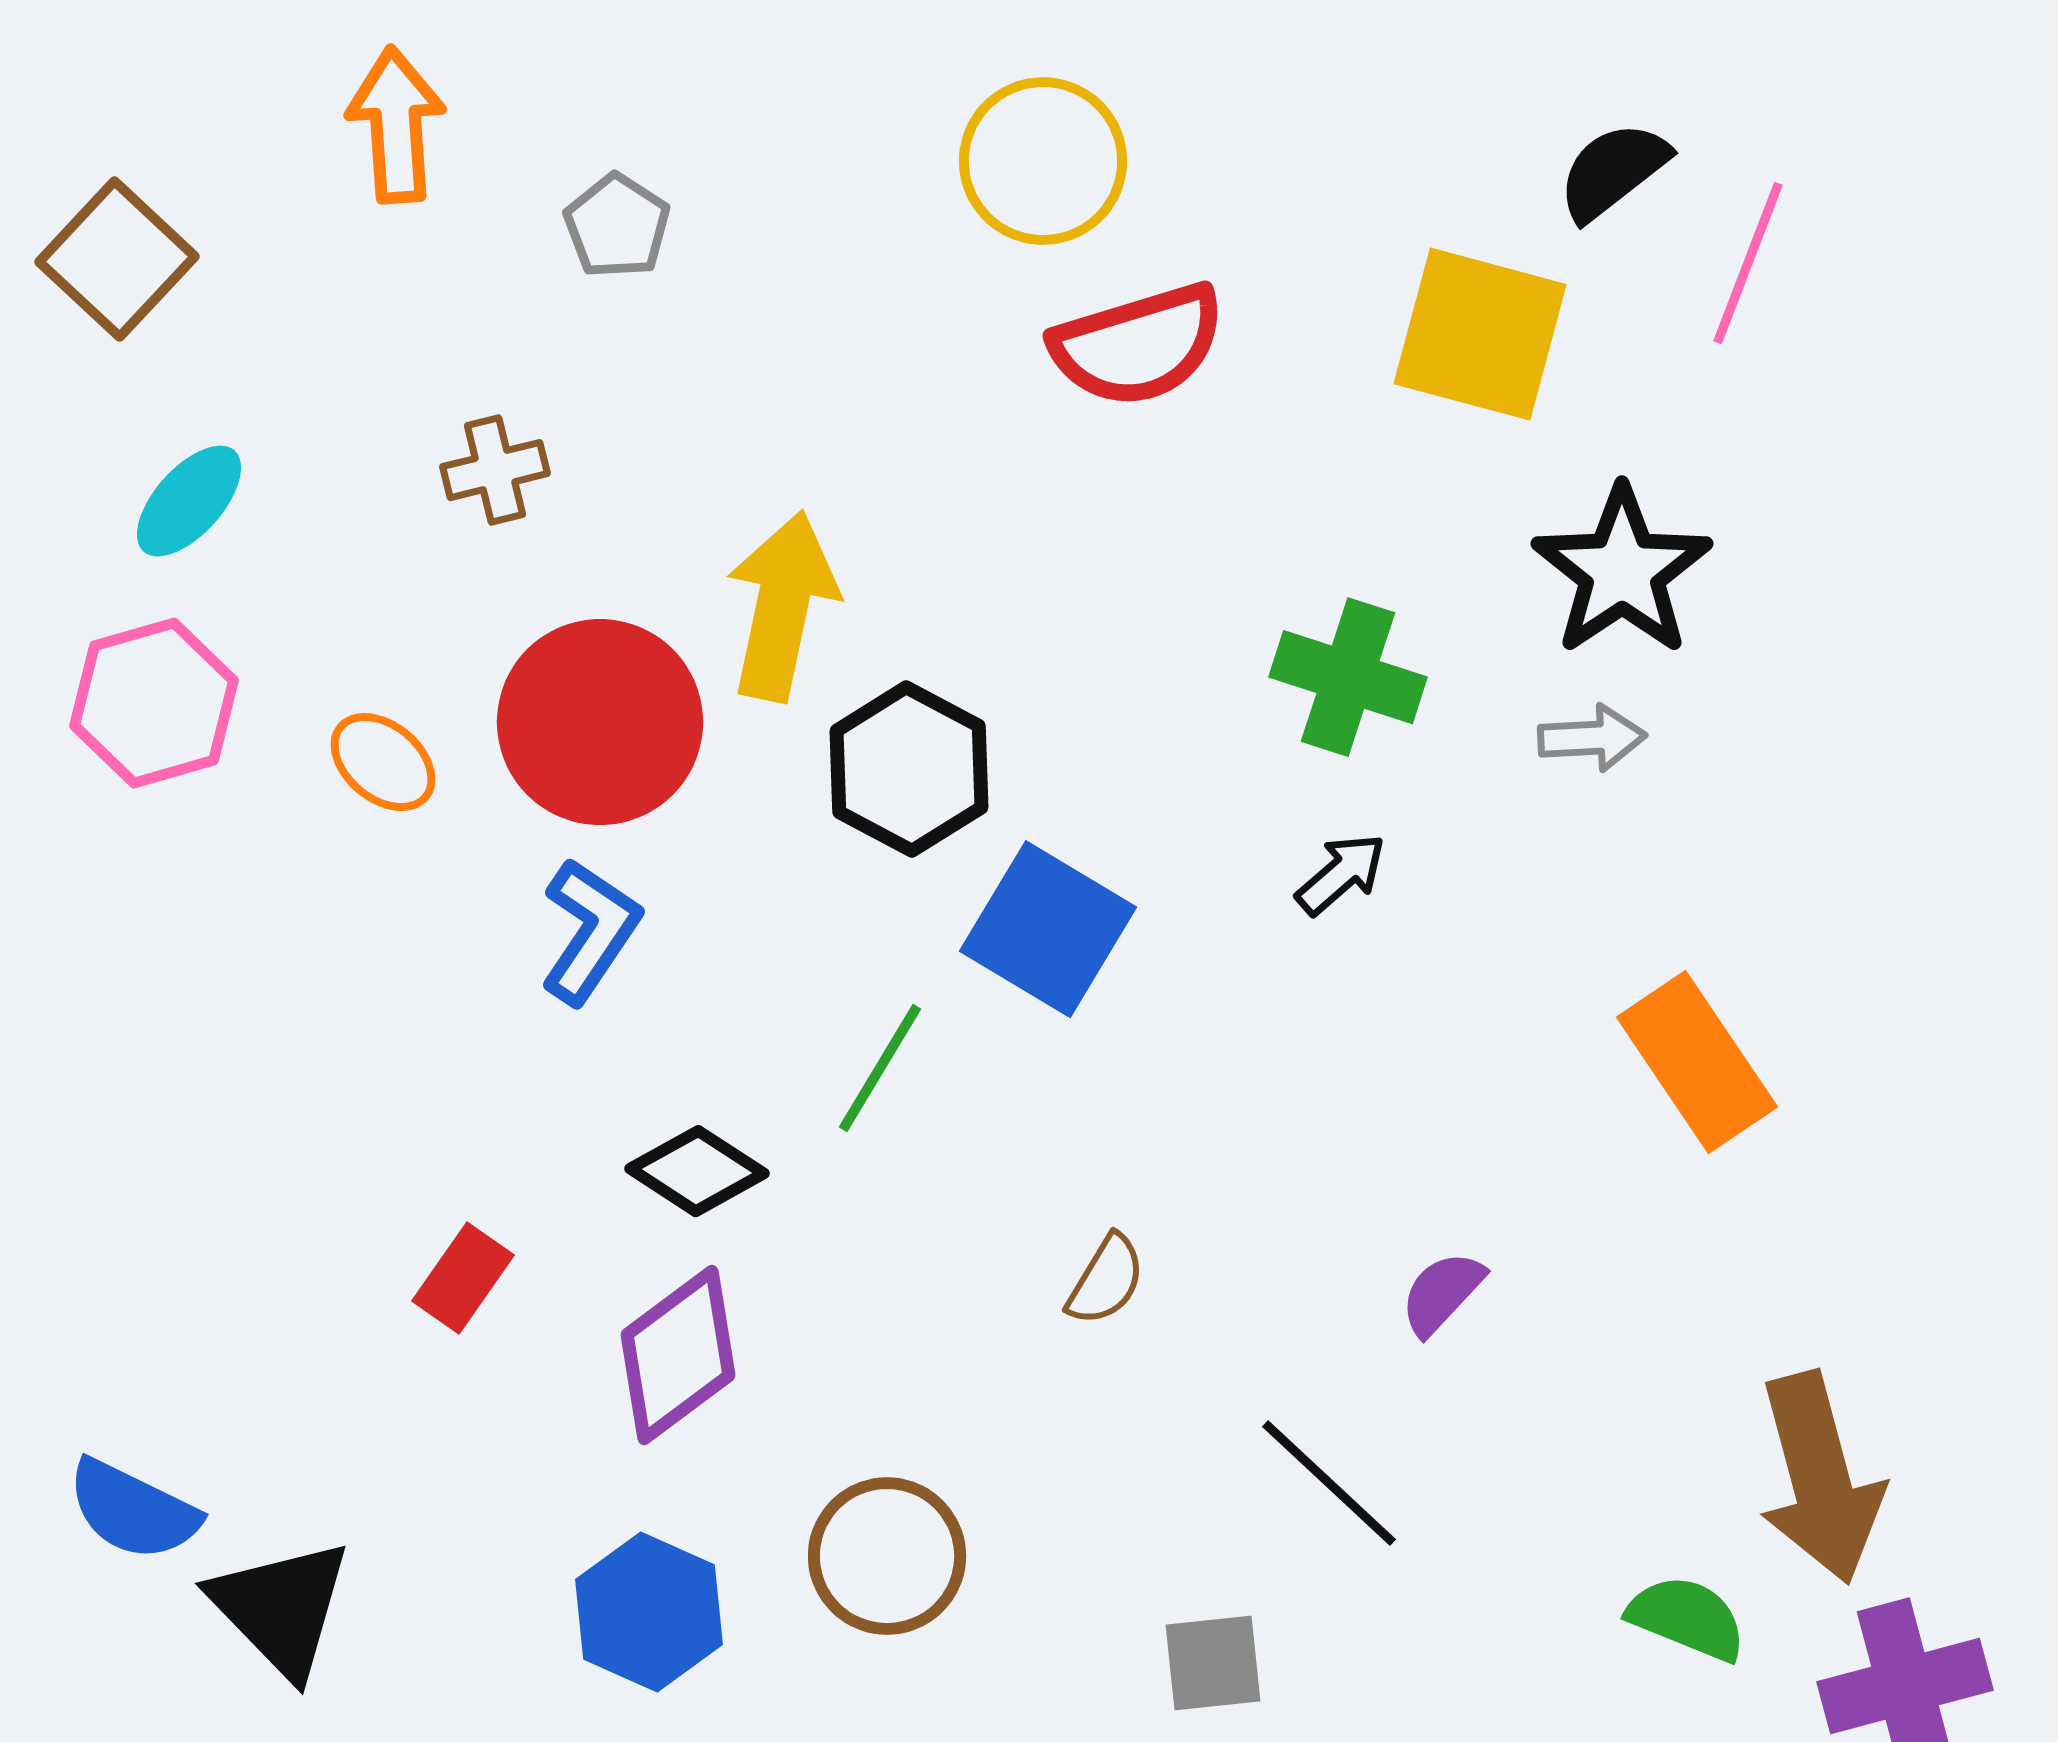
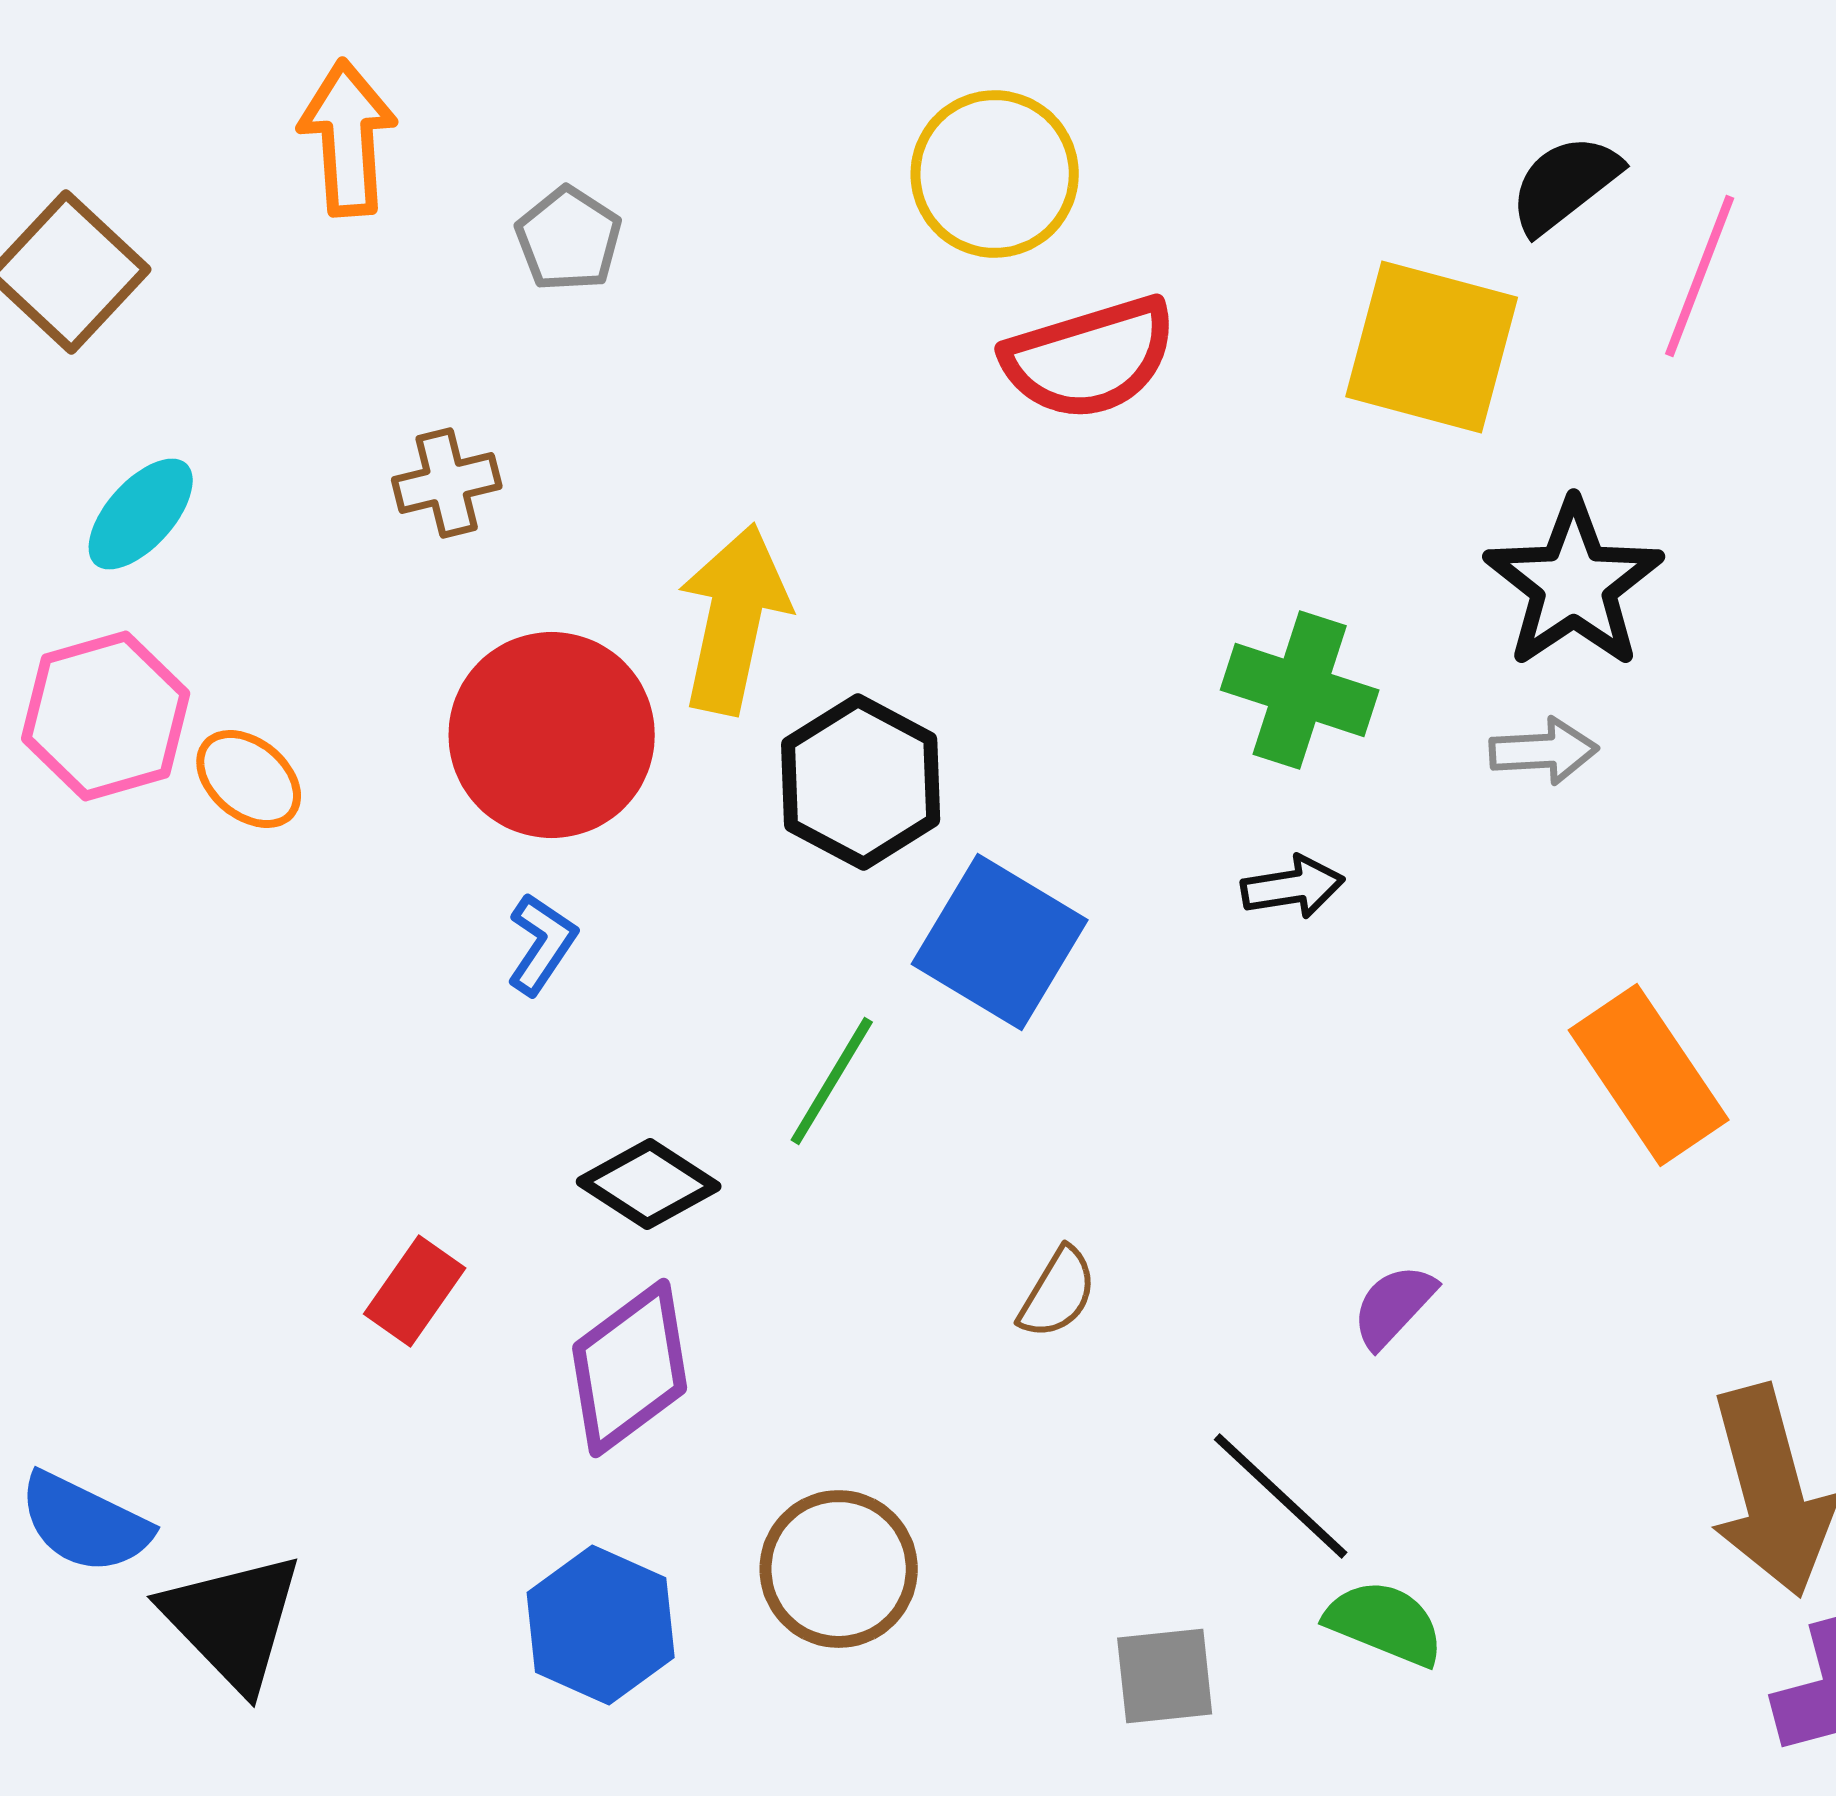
orange ellipse: (383, 762) -> (249, 779), moved
black arrow: (1341, 874) -> (1293, 887), turned 32
blue L-shape: (590, 931) -> (542, 944), size x0.7
green semicircle: (1687, 1618) -> (1385, 1623), moved

